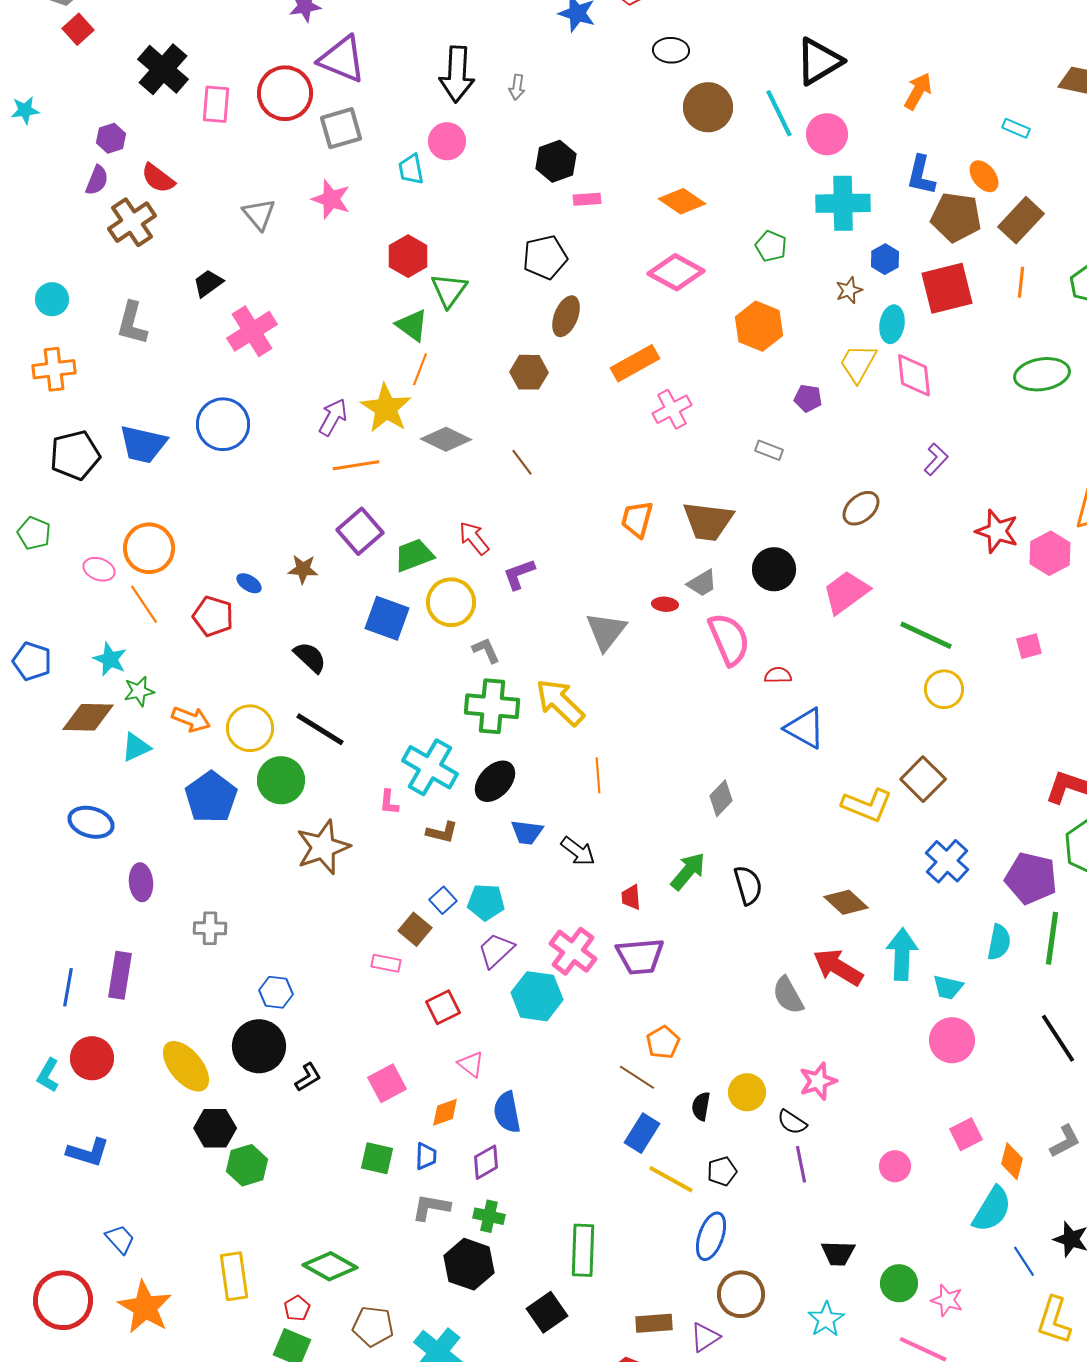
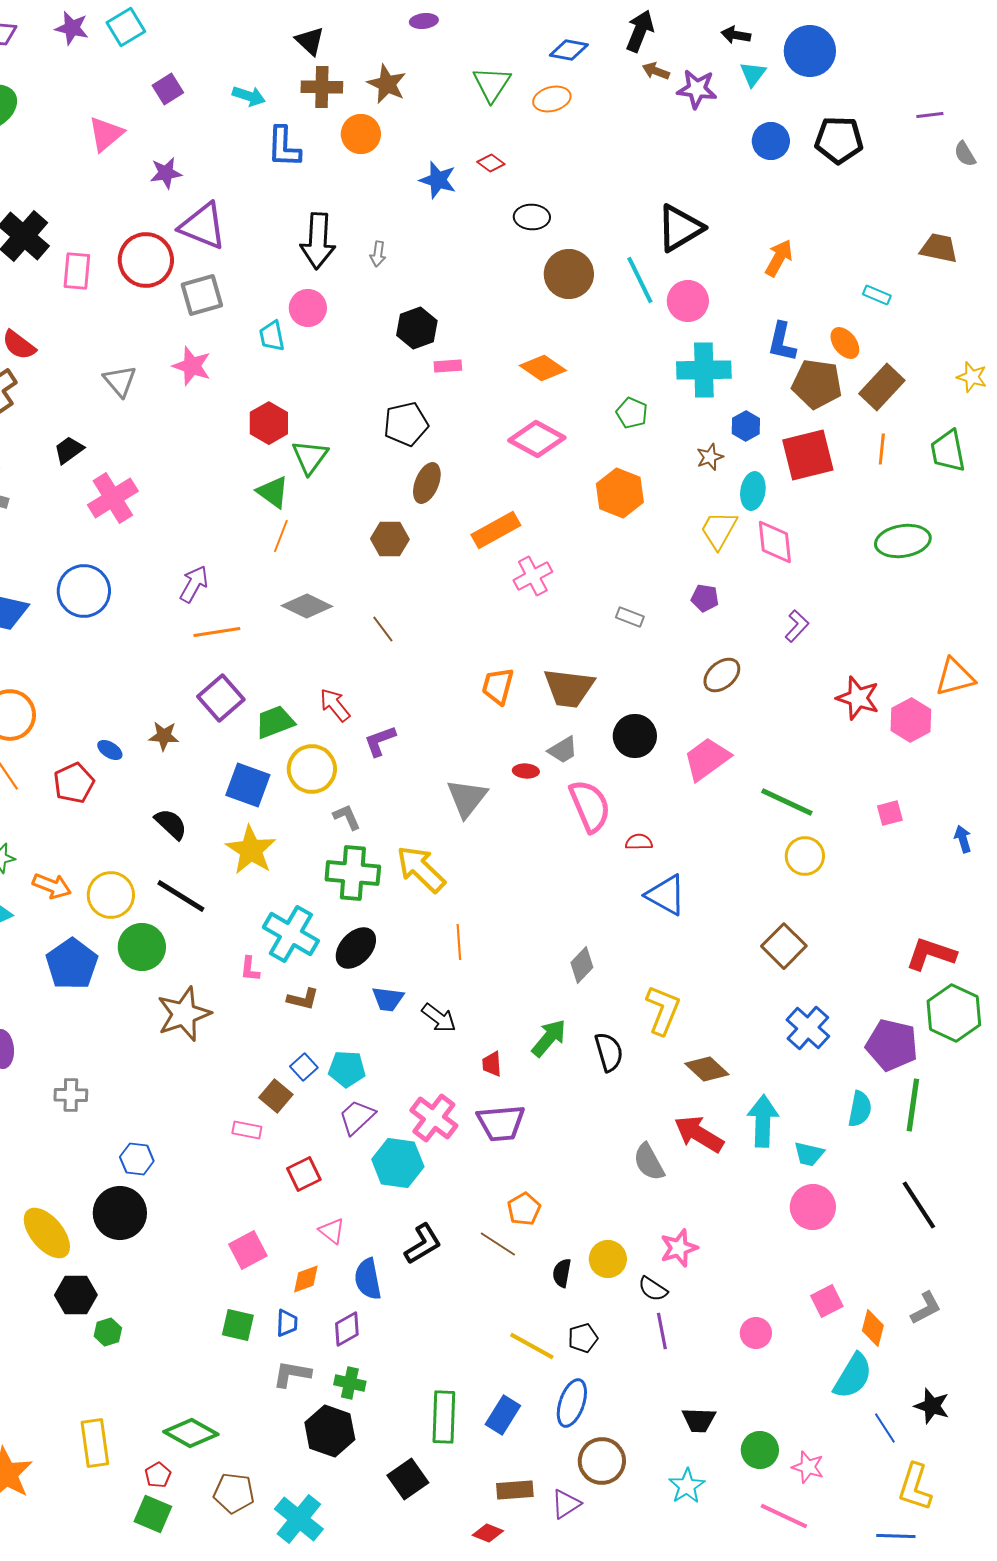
purple pentagon: (808, 398) -> (705, 598), moved
yellow star: (386, 408) -> (251, 850), moved
red pentagon: (213, 616) -> (74, 783), turned 30
yellow L-shape: (867, 805) -> (663, 1010), moved, turned -90
black L-shape: (308, 1077) -> (423, 1244), moved, size x1.4
blue rectangle: (642, 1133) -> (503, 1415), moved
green hexagon: (247, 1165) -> (108, 1332), size x0.7

